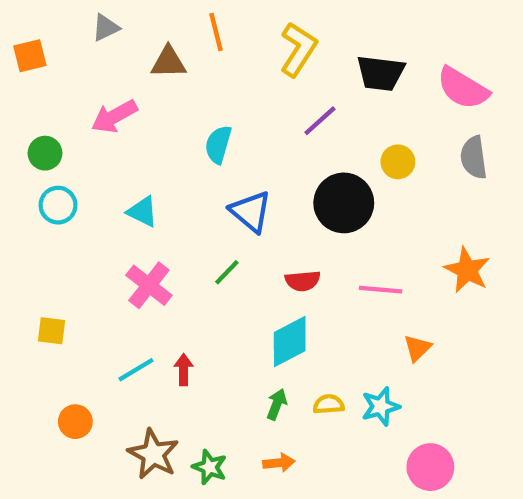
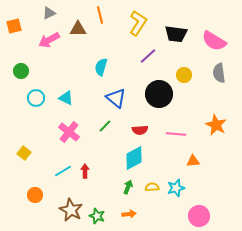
pink arrow: (114, 116) -> (49, 40), moved
cyan circle: (58, 205) -> (36, 98), moved
yellow square: (52, 331) -> (24, 153), turned 32
orange triangle: (417, 348) -> (193, 161), turned 40

